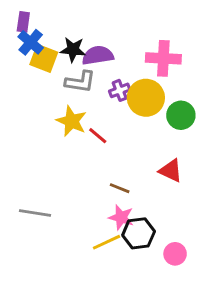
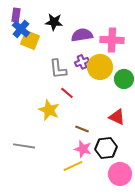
black star: (73, 50) -> (54, 22), moved
purple semicircle: (98, 55) -> (82, 35), moved
gray L-shape: (80, 82) -> (58, 69), moved, turned 75
yellow star: (71, 121) -> (49, 110), moved
black hexagon: (139, 233) -> (106, 148), moved
pink circle: (175, 254) -> (120, 174), size x1.5

